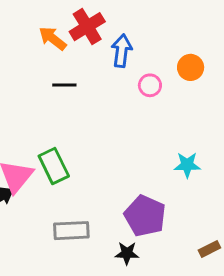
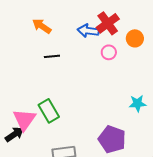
red cross: (87, 27) -> (108, 23), moved
blue arrow: (122, 51) -> (88, 31), turned -85

